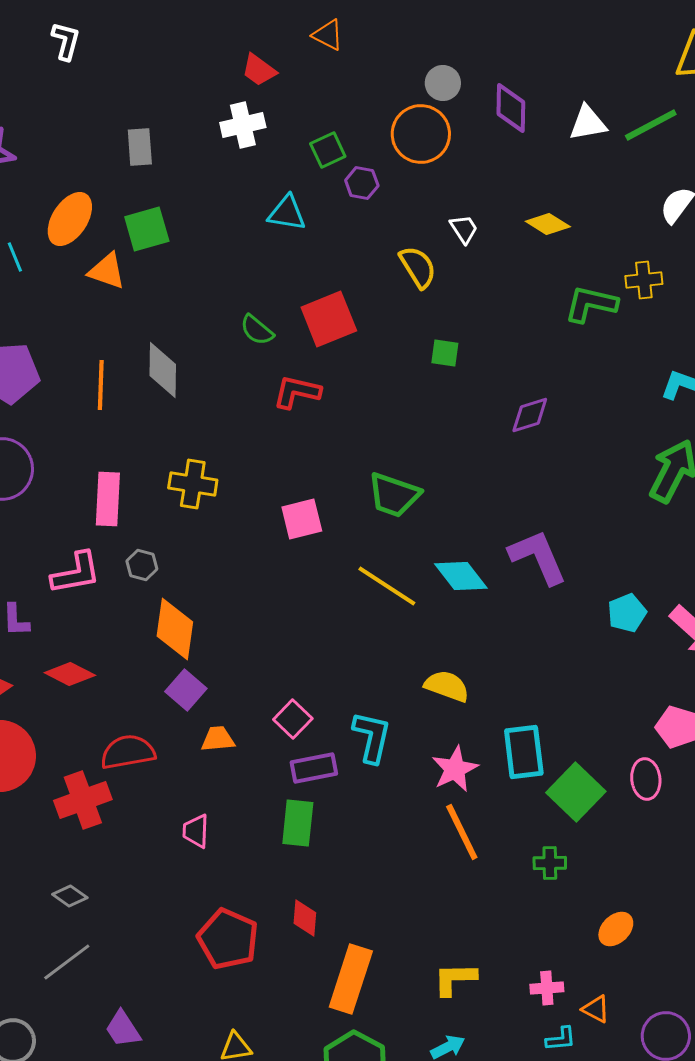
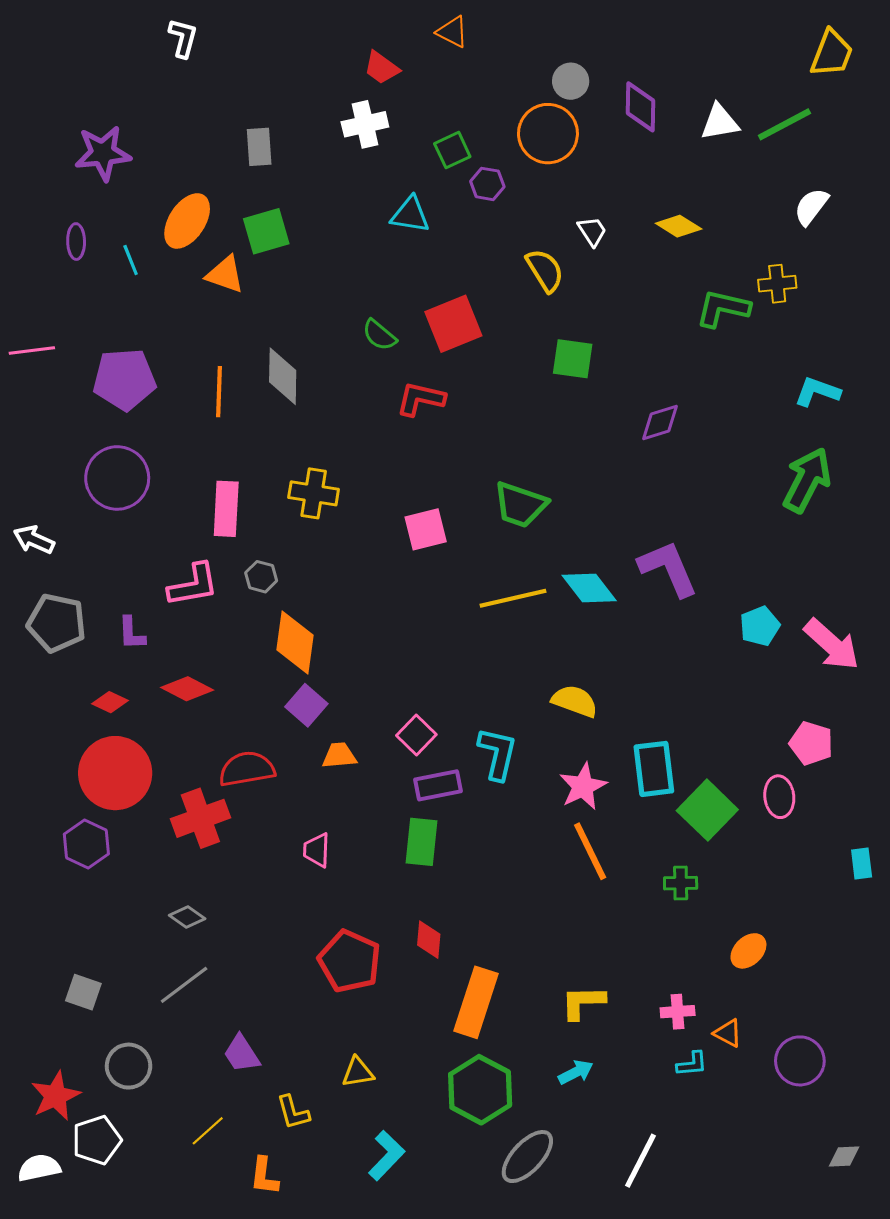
green square: (445, 353) -> (573, 359), size x1.4
yellow line: (387, 586) -> (513, 598), turned -46

